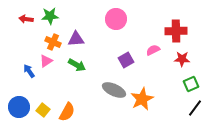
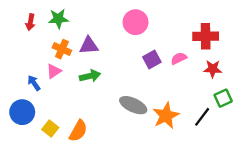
red arrow: (26, 19) -> (30, 22), turned -88
purple square: (126, 60) -> (152, 60), moved
green arrow: (77, 65) -> (90, 76), turned -42
blue circle: (19, 107) -> (22, 112), moved
black line: (195, 108) -> (202, 117), moved

